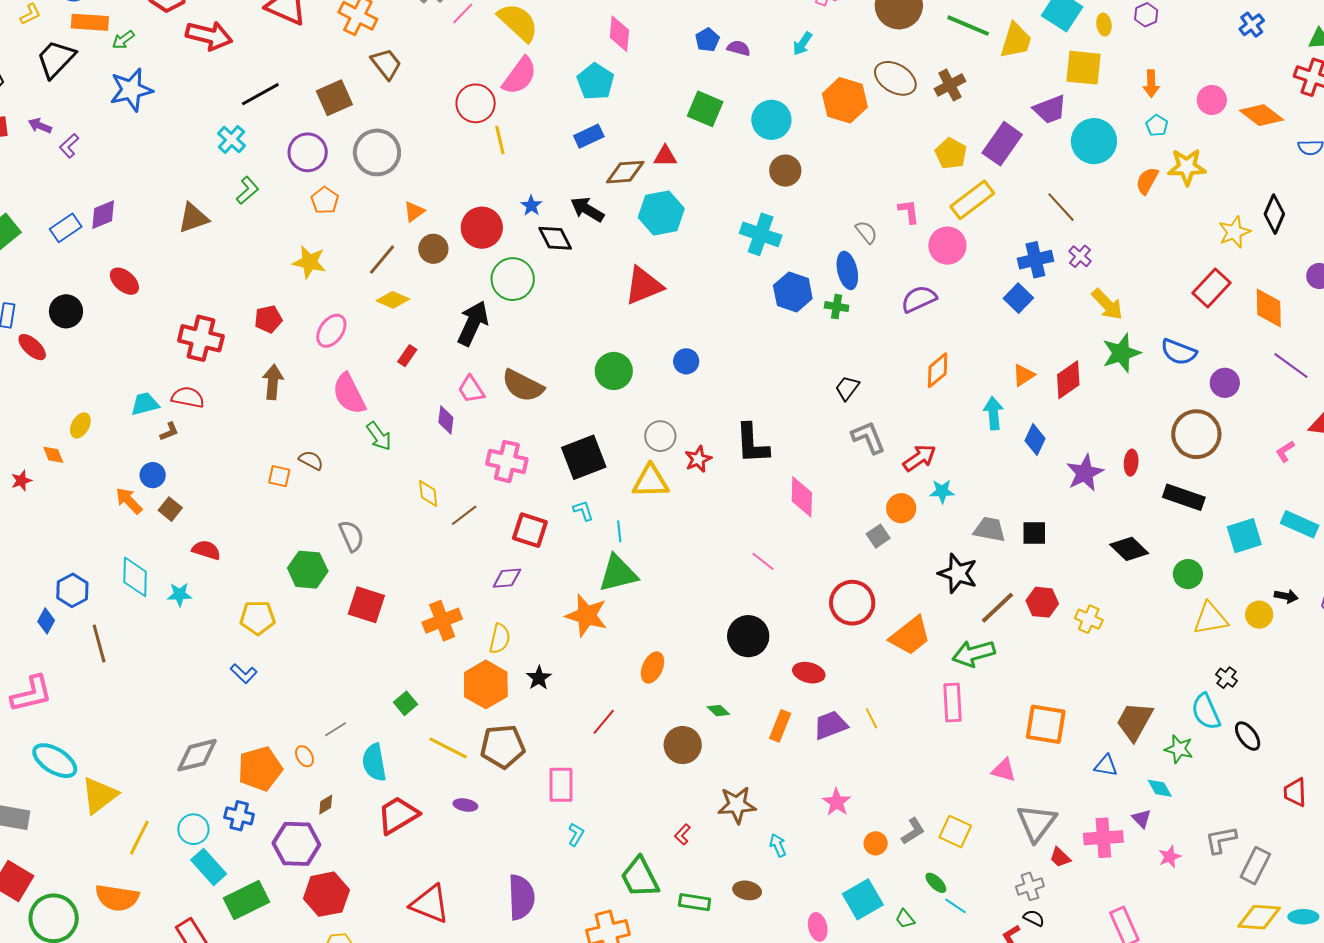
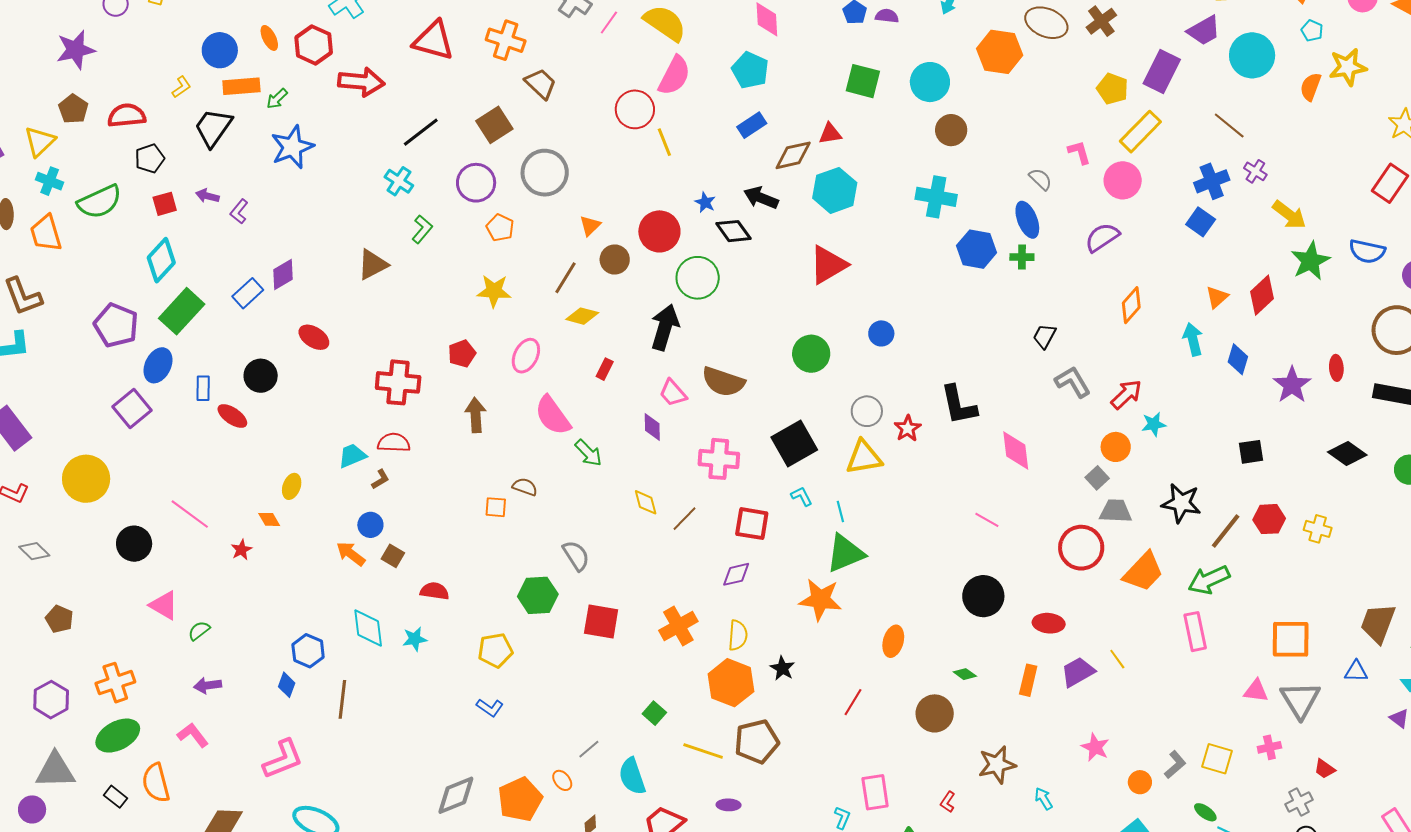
gray trapezoid: (989, 529) -> (1116, 511), moved
brown line: (99, 643) -> (342, 699), turned 30
pink rectangle: (561, 785) -> (875, 792), moved
gray triangle: (1037, 823) -> (1300, 700), moved
pink cross: (1103, 838) -> (1269, 747), moved, size x0.6

